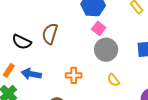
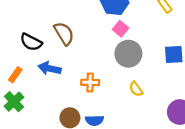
brown semicircle: (50, 34) -> (64, 34), turned 130
blue arrow: (31, 74) -> (49, 68), moved

